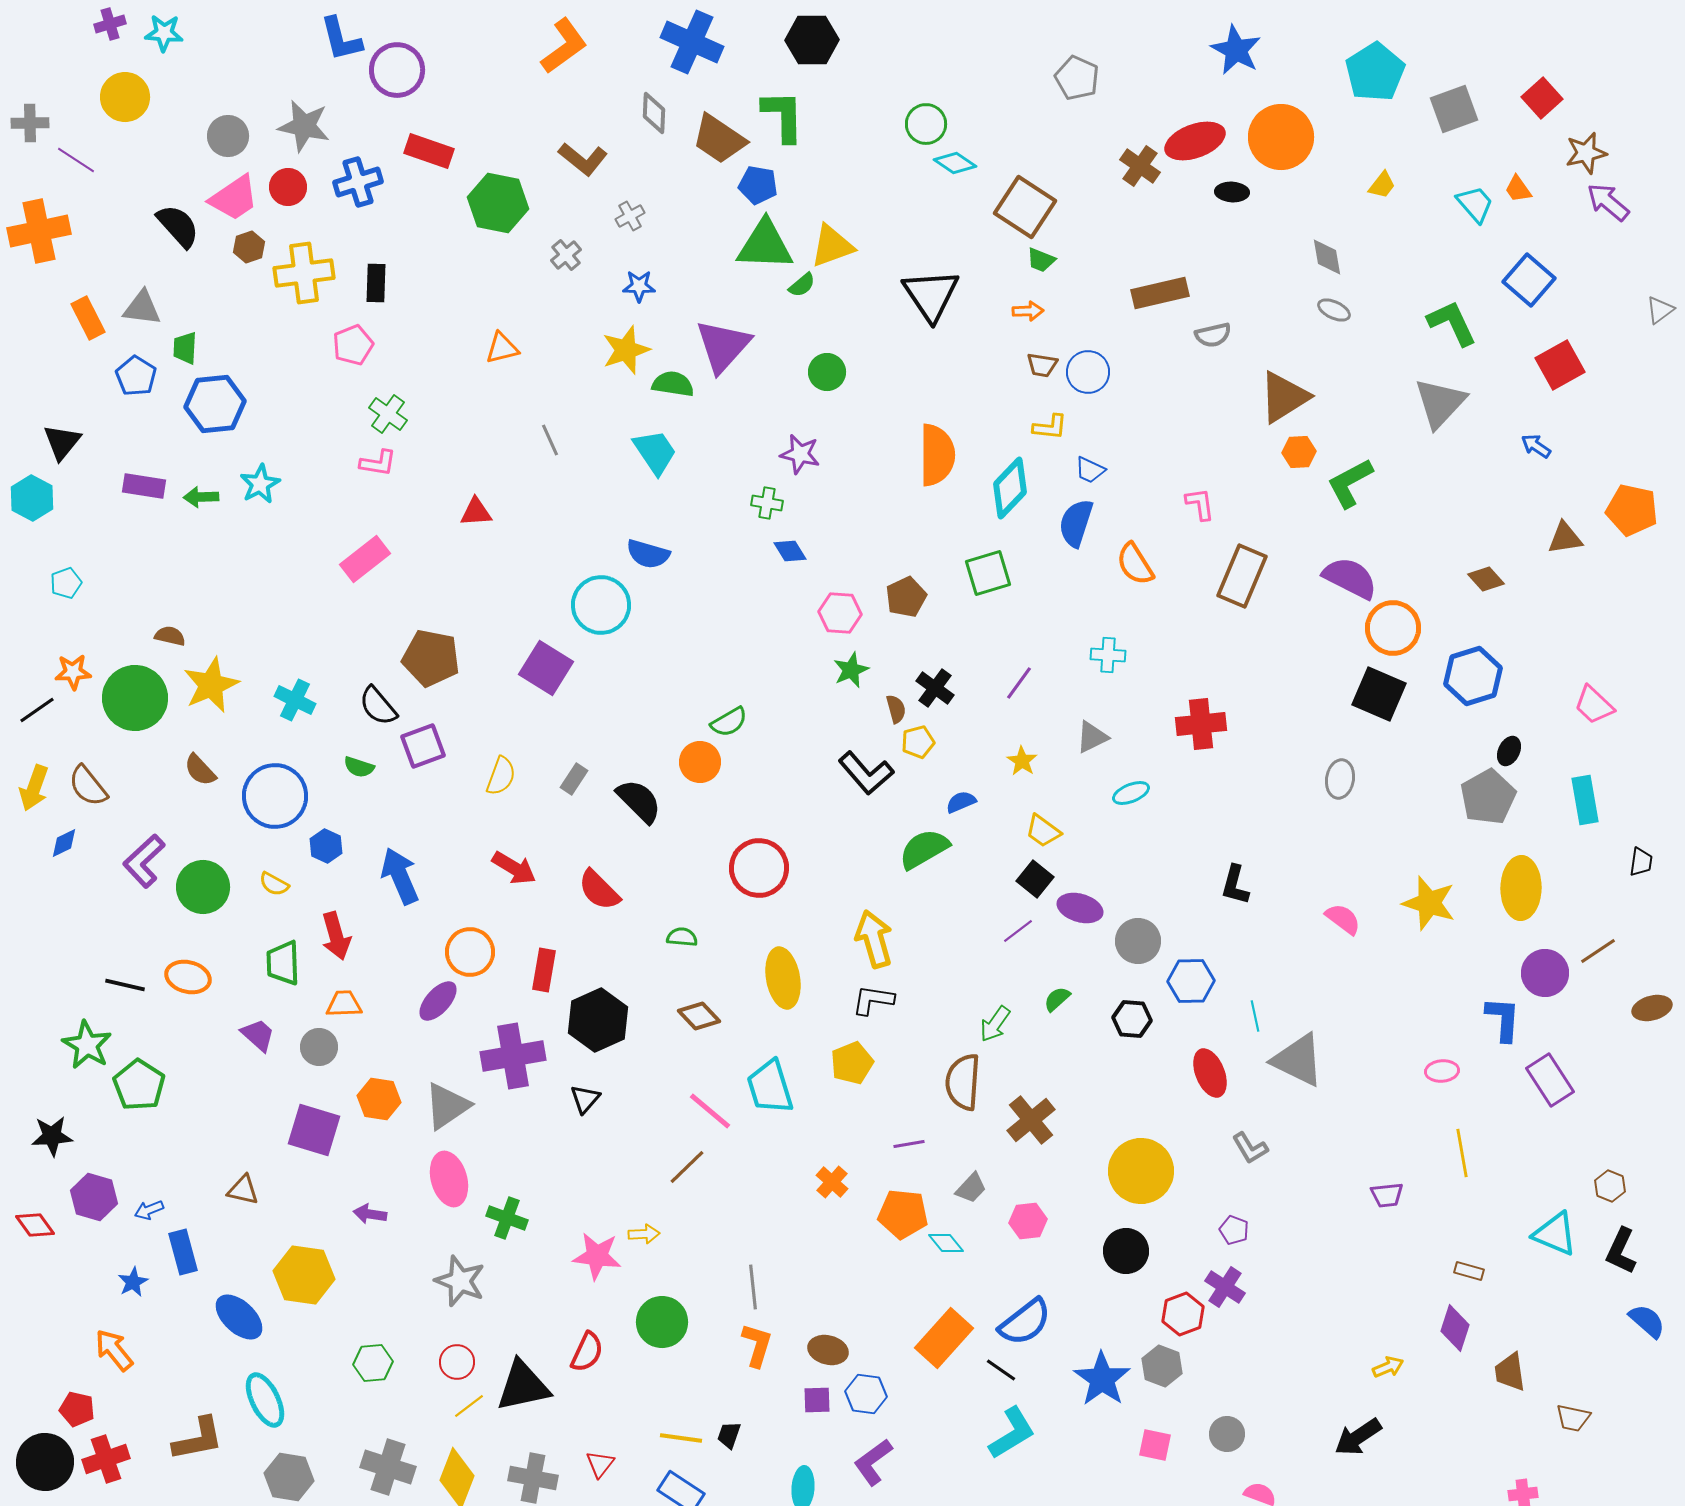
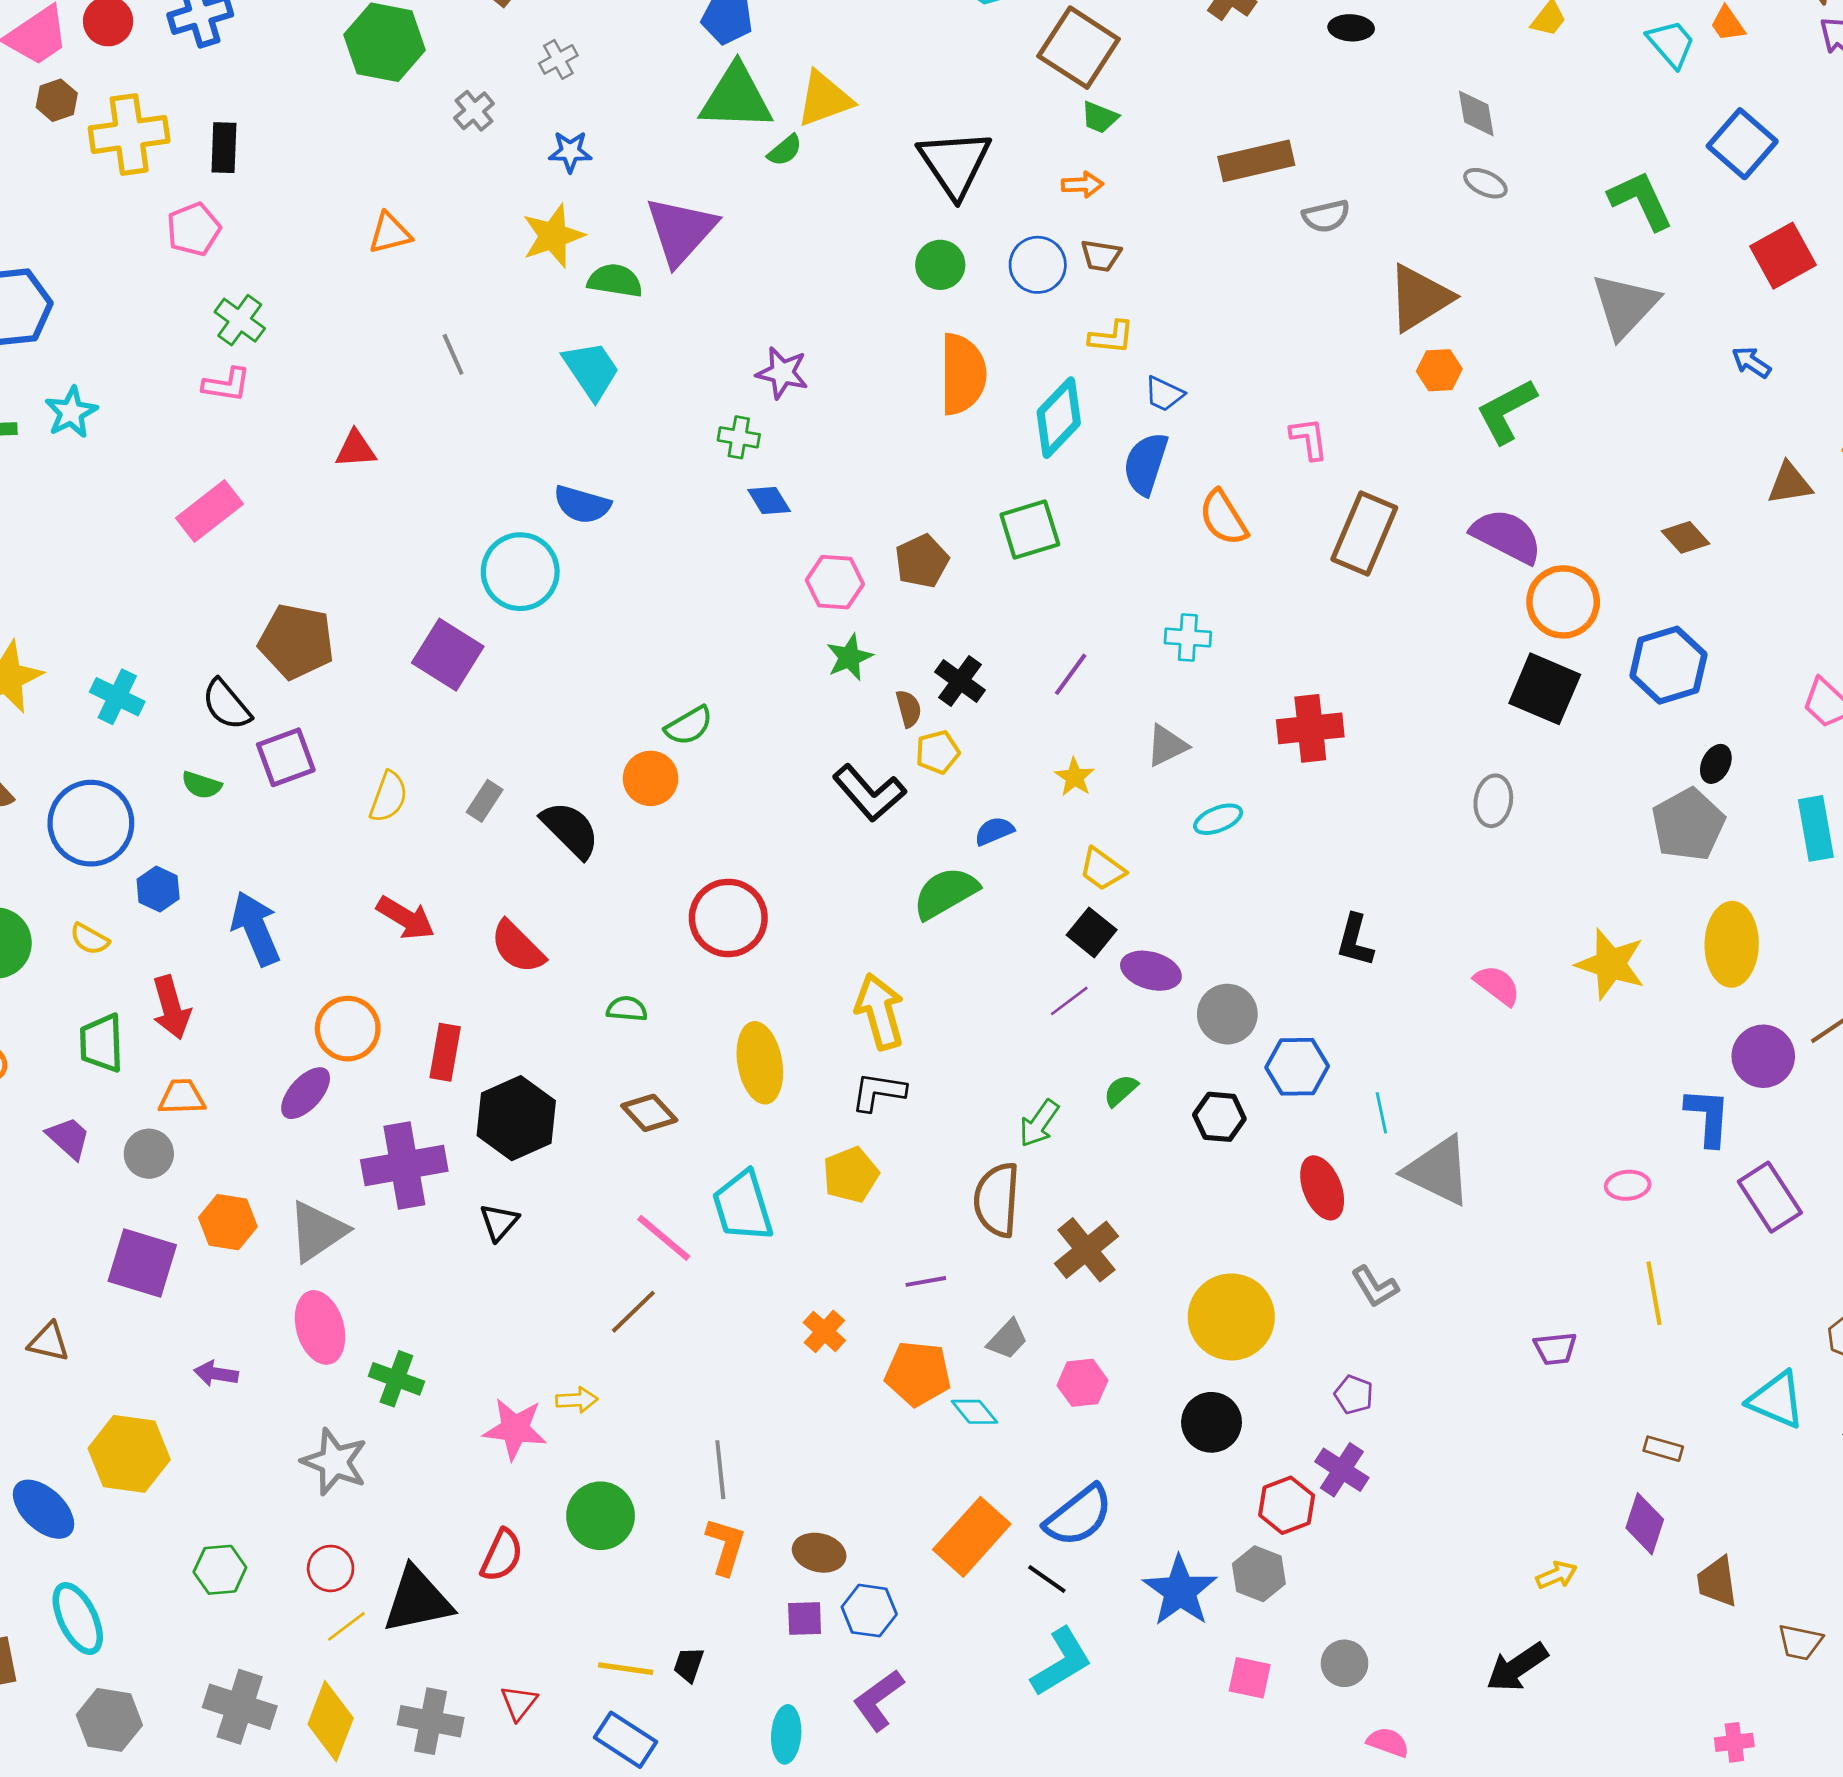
green circle: (827, 372) -> (940, 265), moved
blue circle: (1088, 372) -> (1038, 265), moved

